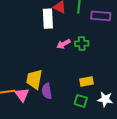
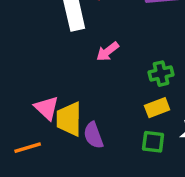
green cross: (82, 44) -> (161, 74), moved
pink triangle: (22, 95) -> (47, 108), moved

